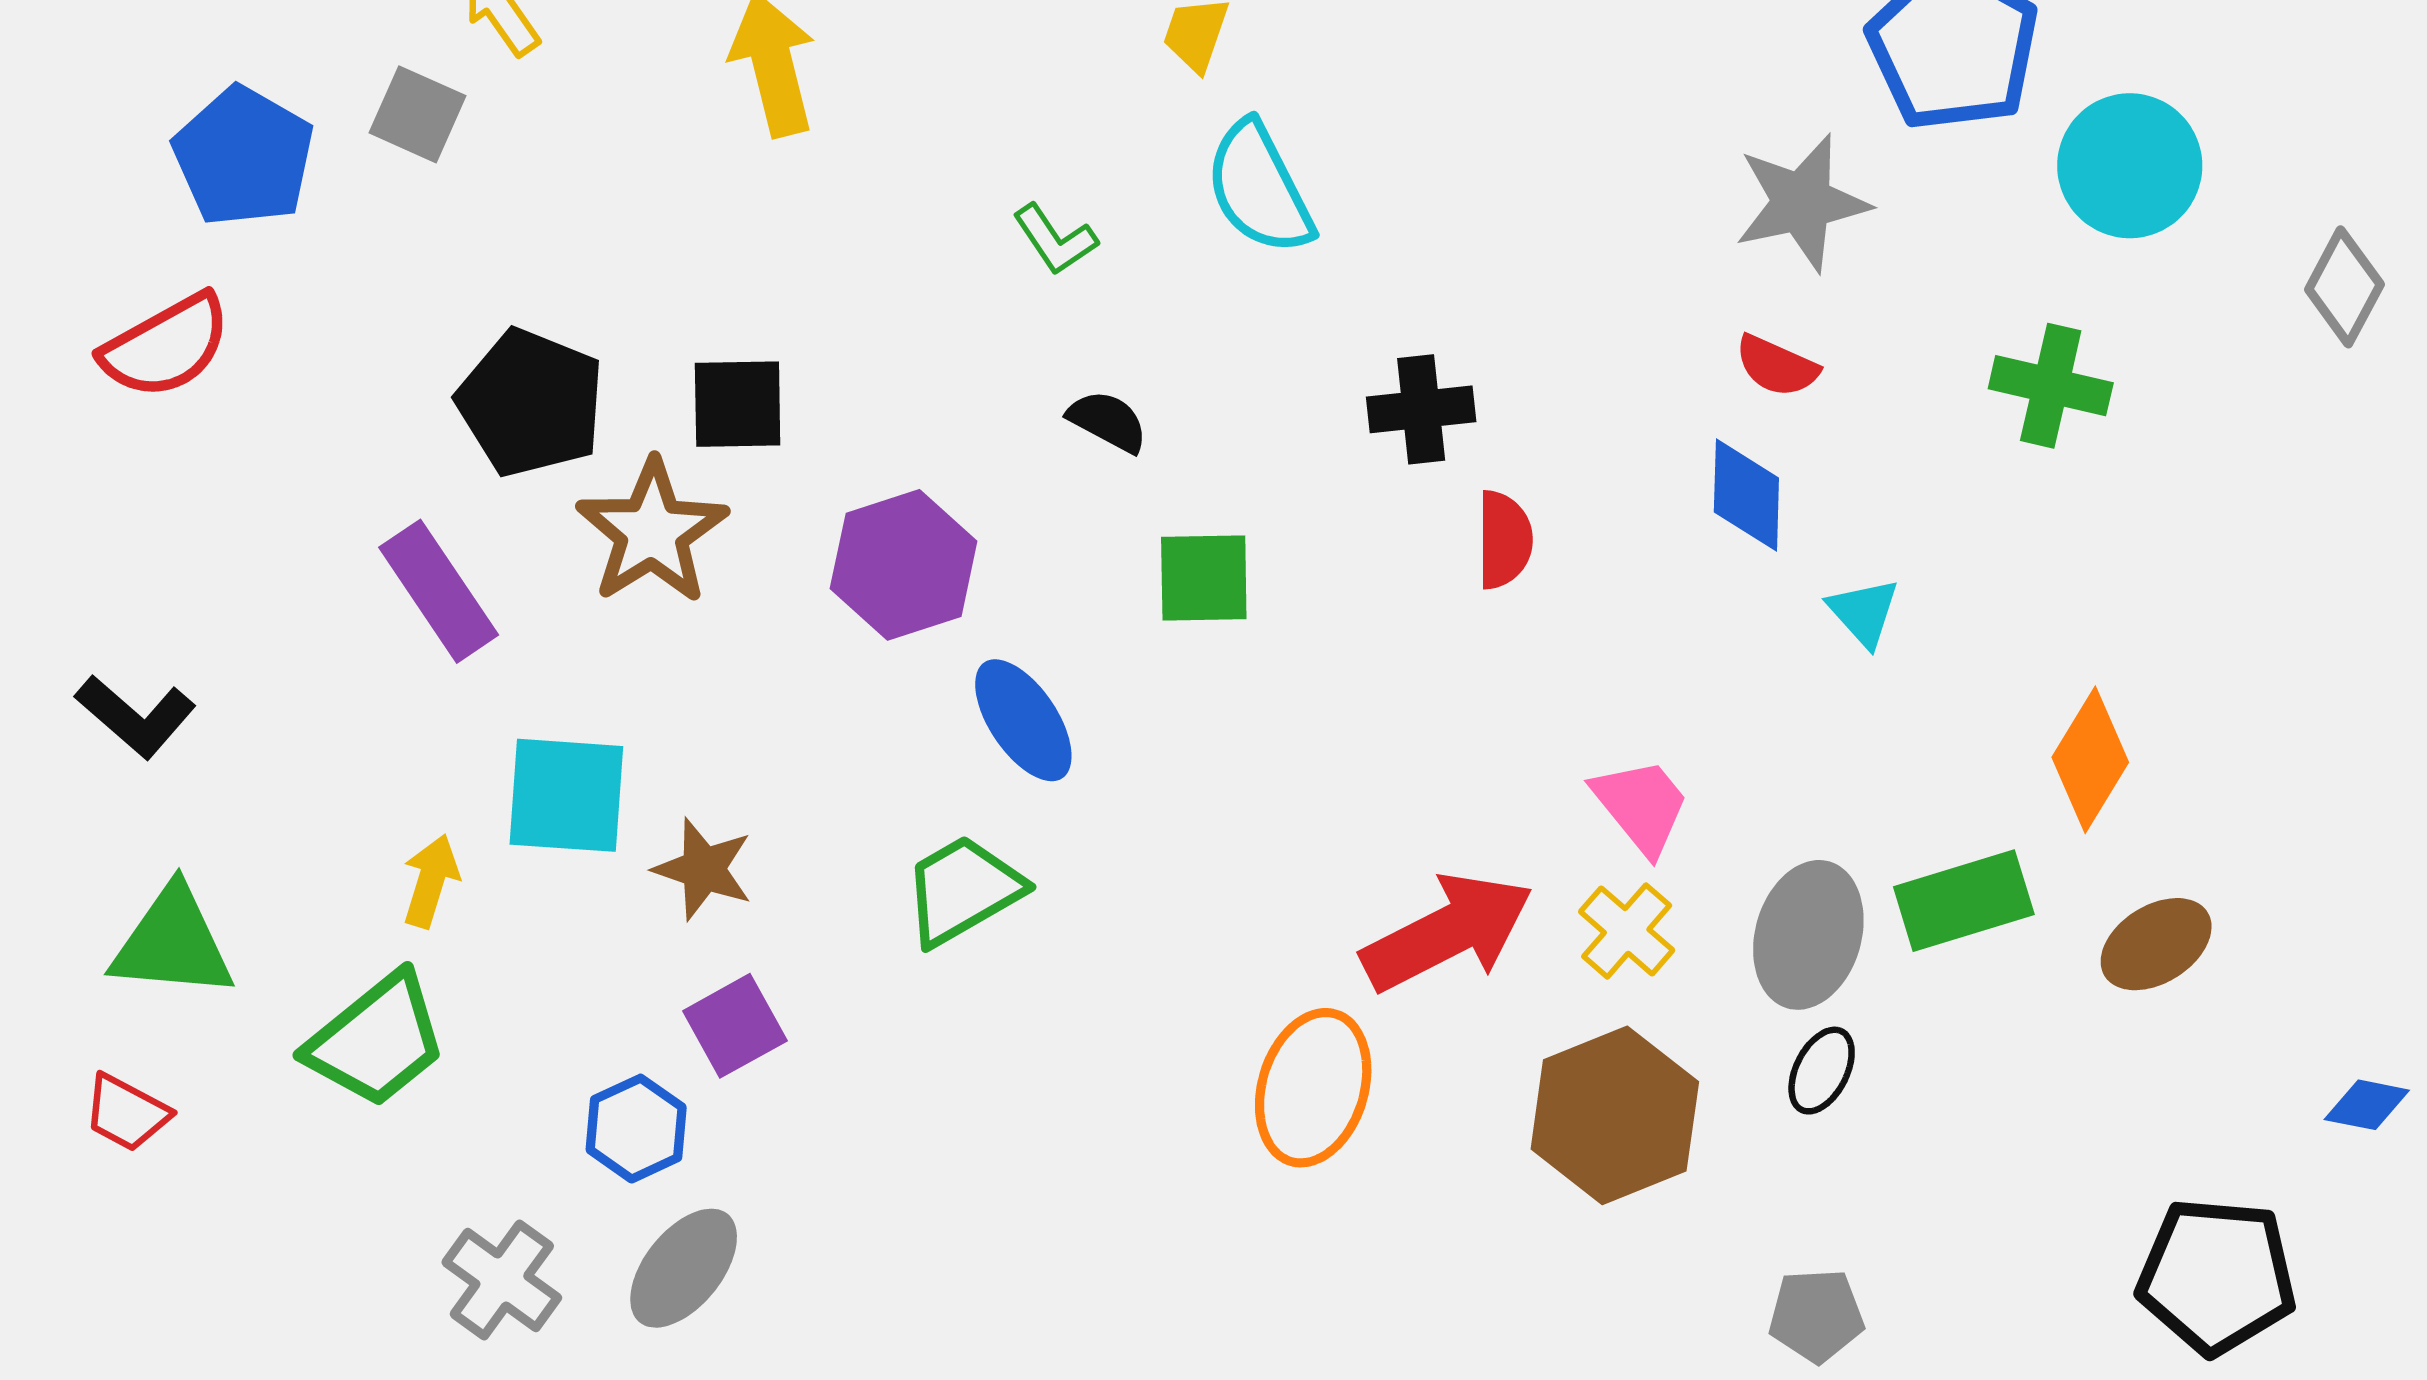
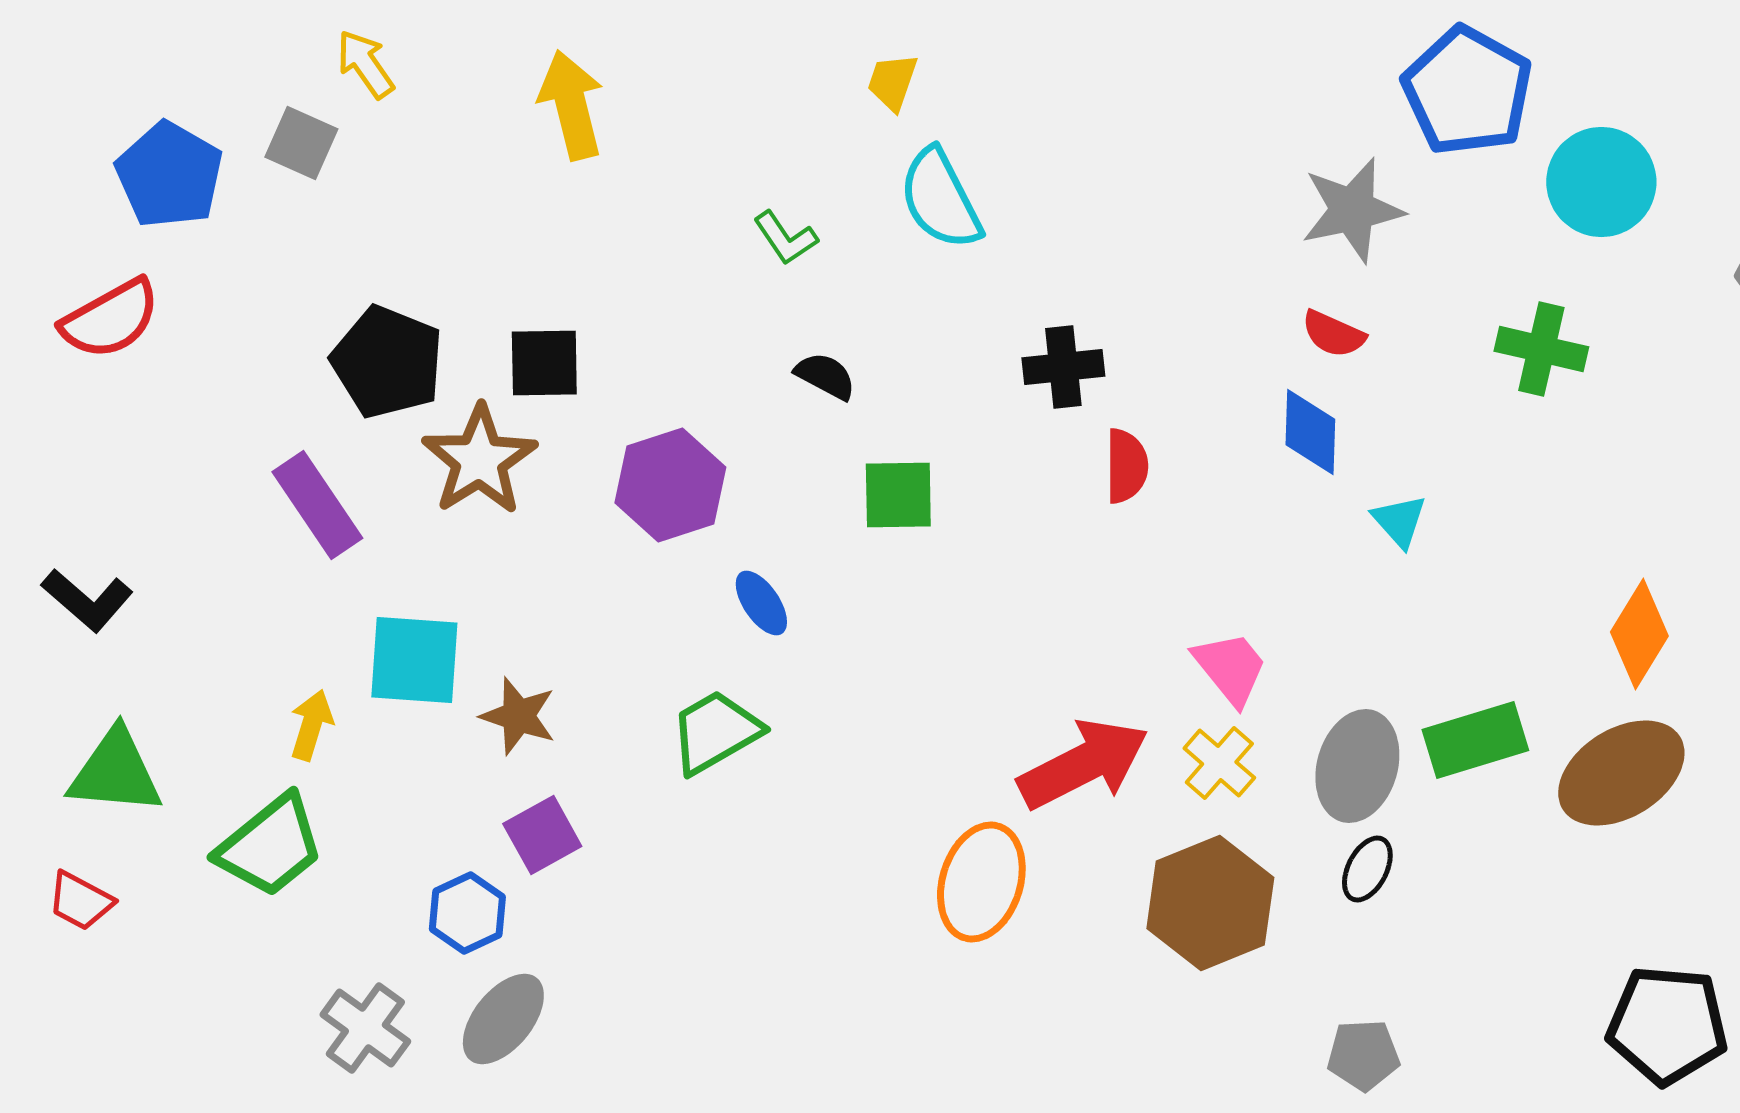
blue ellipse: (1023, 720) -> (761, 603), size x0.7
orange diamond: (2090, 760) -> (1639, 634), moved
brown ellipse: (2156, 944) -> (1621, 773), size x1.5

